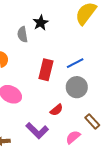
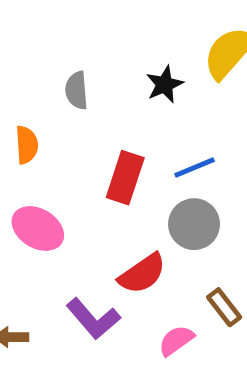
black star: (41, 23) -> (165, 84), moved
red semicircle: (56, 110) -> (142, 274), size x1.5

